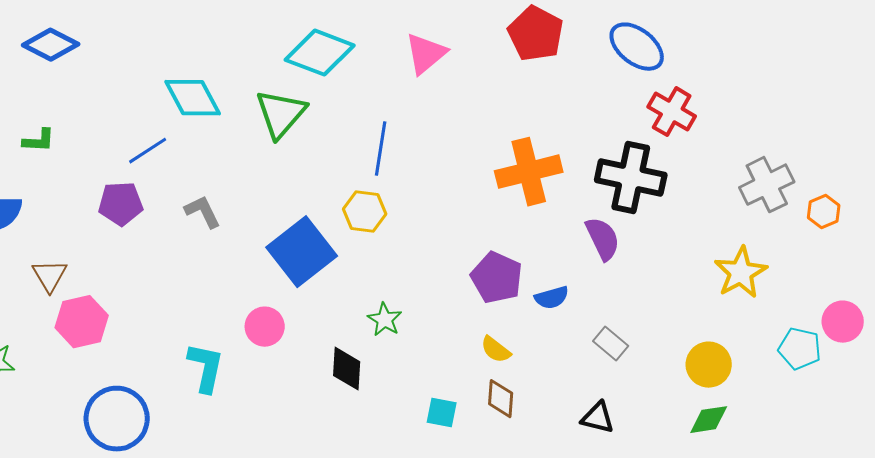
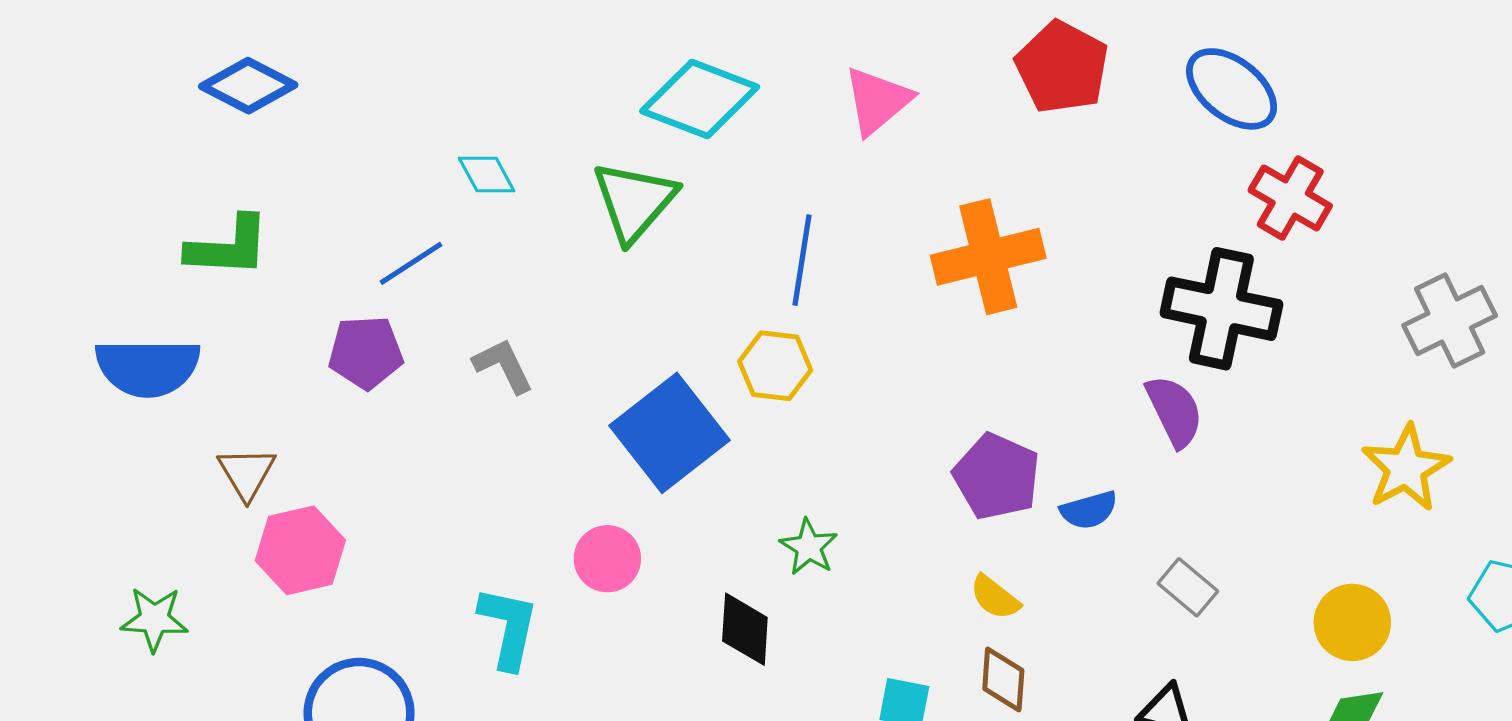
cyan diamond: (193, 98) -> (487, 174), size x0.6
green L-shape: (39, 141) -> (228, 247), size x1.6
orange cross: (529, 172) -> (988, 257), moved

